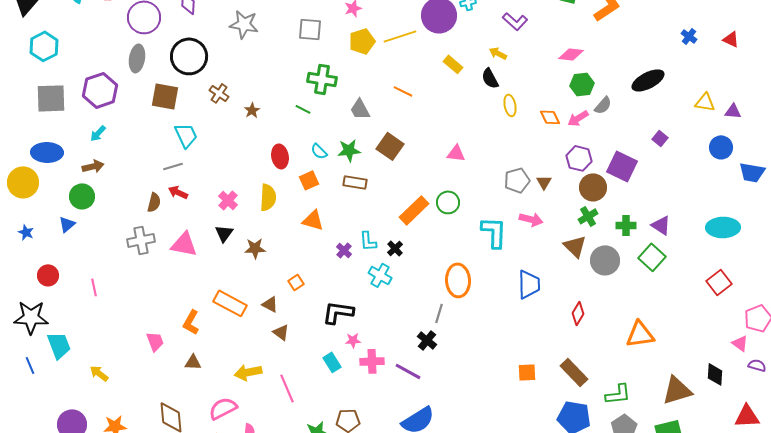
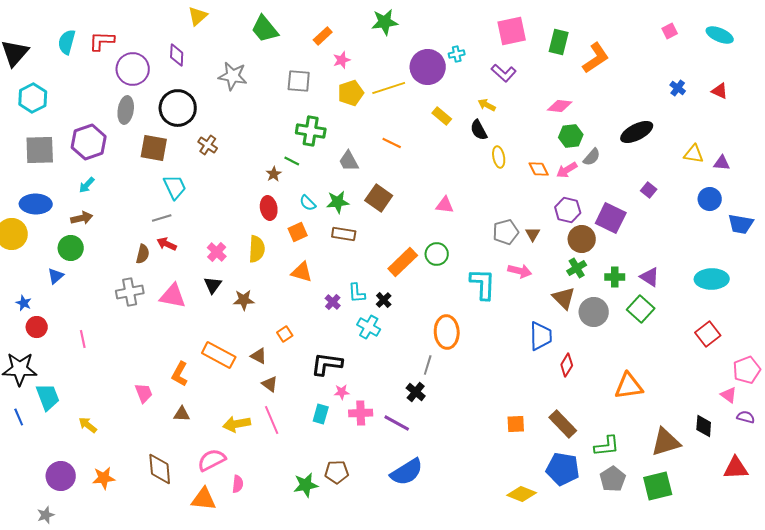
brown star: (252, 110) -> (274, 174), moved
blue star: (26, 232) -> (24, 303), moved
blue trapezoid: (529, 284) -> (541, 336), moved
cyan rectangle: (332, 362) -> (321, 414), turned 48
pink line: (287, 388) -> (272, 420), moved

